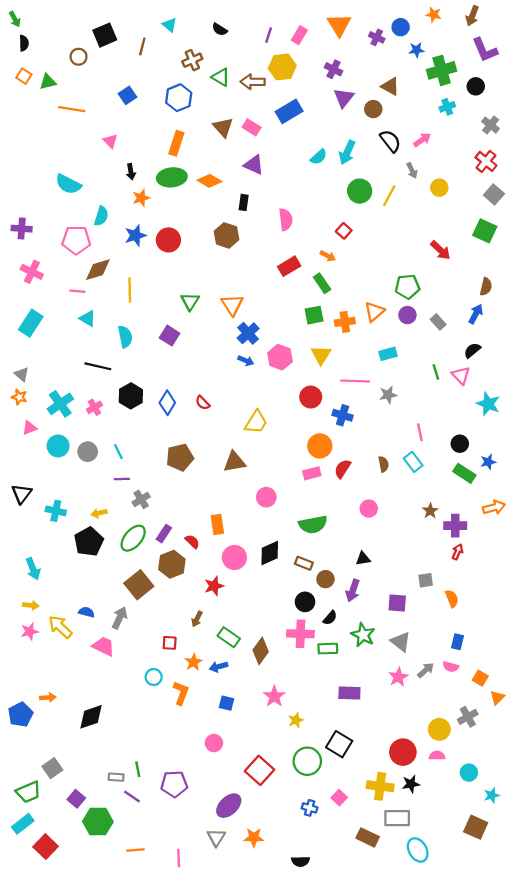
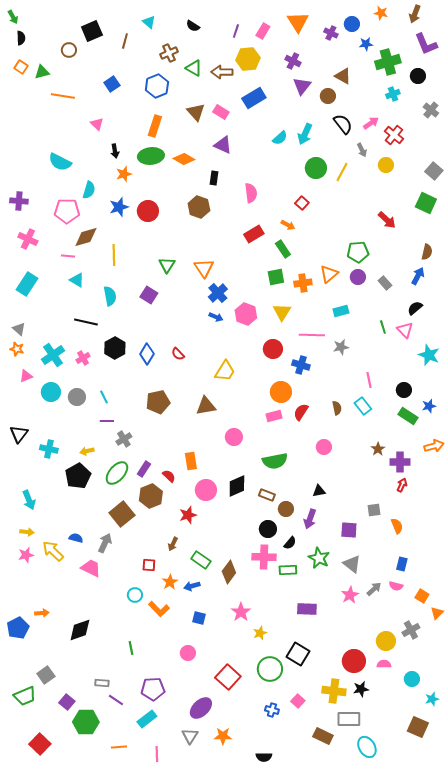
red cross: (486, 161) -> (394, 135), moved
orange L-shape: (181, 693) -> (159, 609), turned 115
green line: (138, 769) -> (131, 648), moved
cyan rectangle: (23, 824) -> (147, 719), moved

